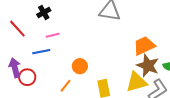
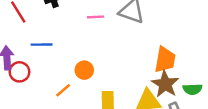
pink line: (53, 35) -> (96, 17), moved
orange trapezoid: (144, 46) -> (165, 60), turned 115

